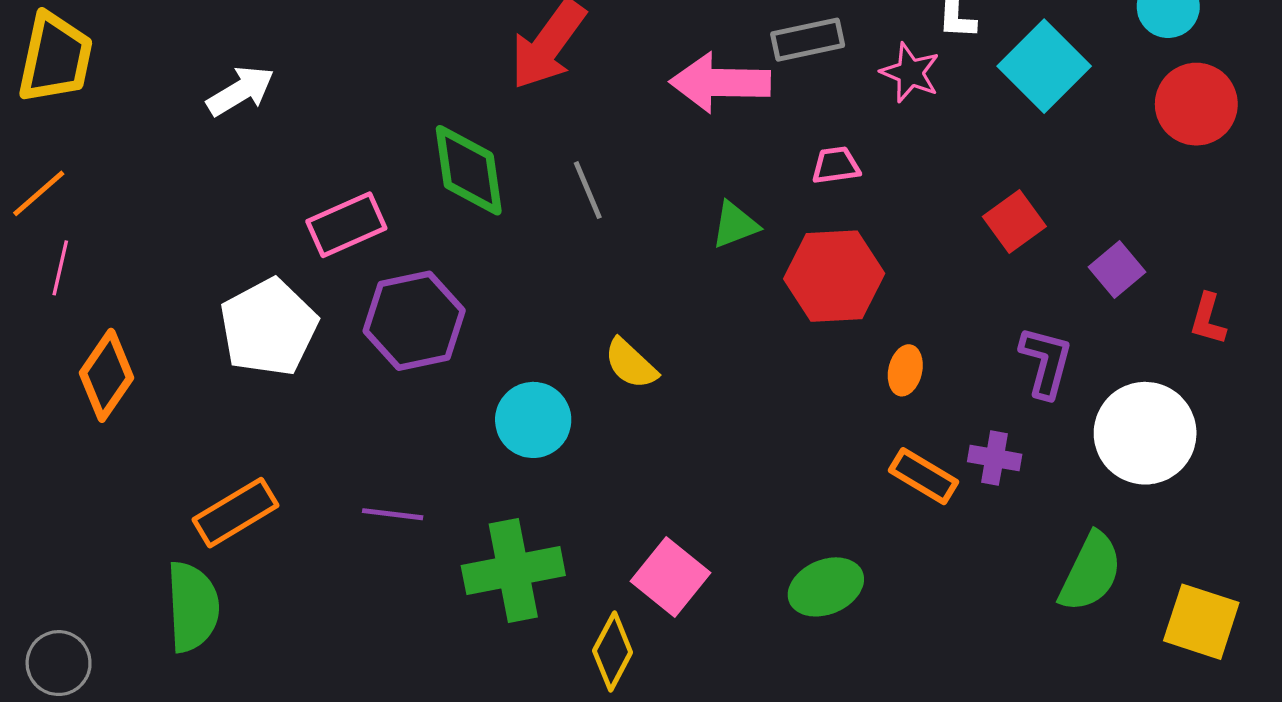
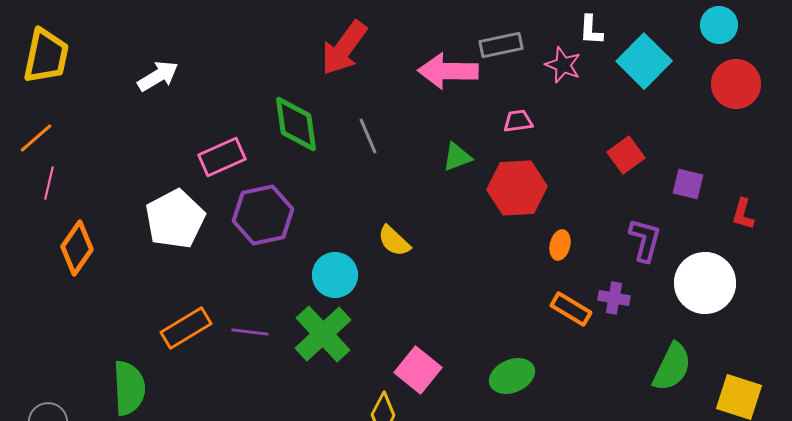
purple square: (1117, 269) -> (688, 184), turned -36
orange rectangle: (236, 513) -> (186, 328), moved
green cross: (513, 570) -> (323, 334), moved, turned -32

